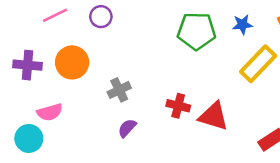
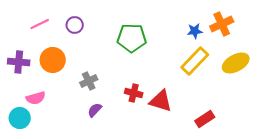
blue star: (242, 24) -> (195, 31), moved
green pentagon: (197, 31) -> (132, 38), moved

